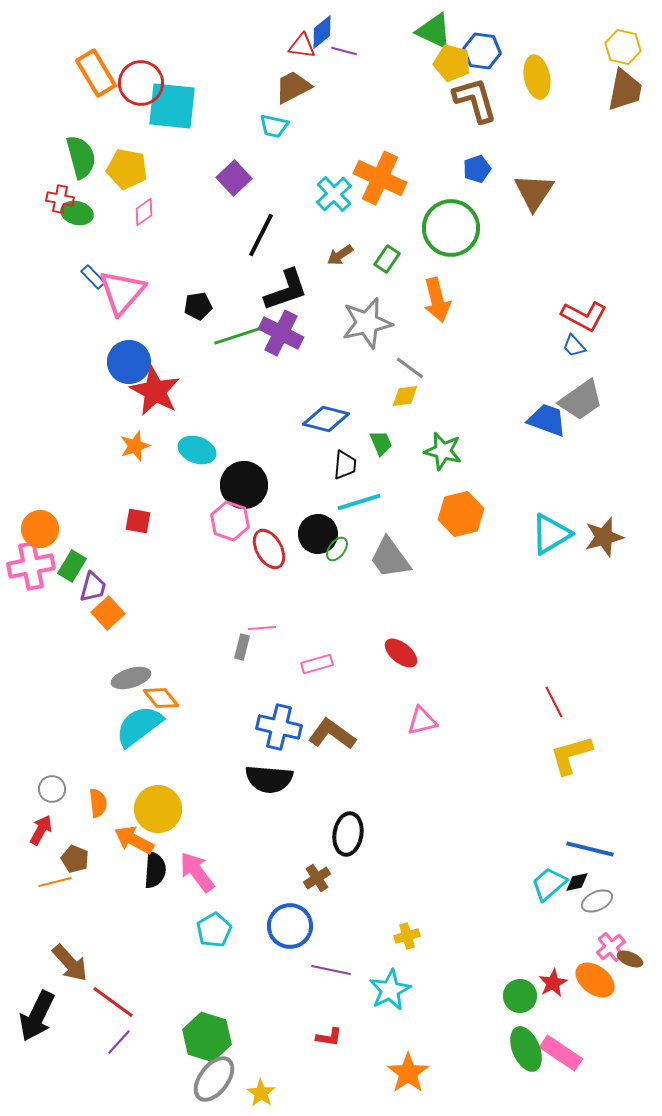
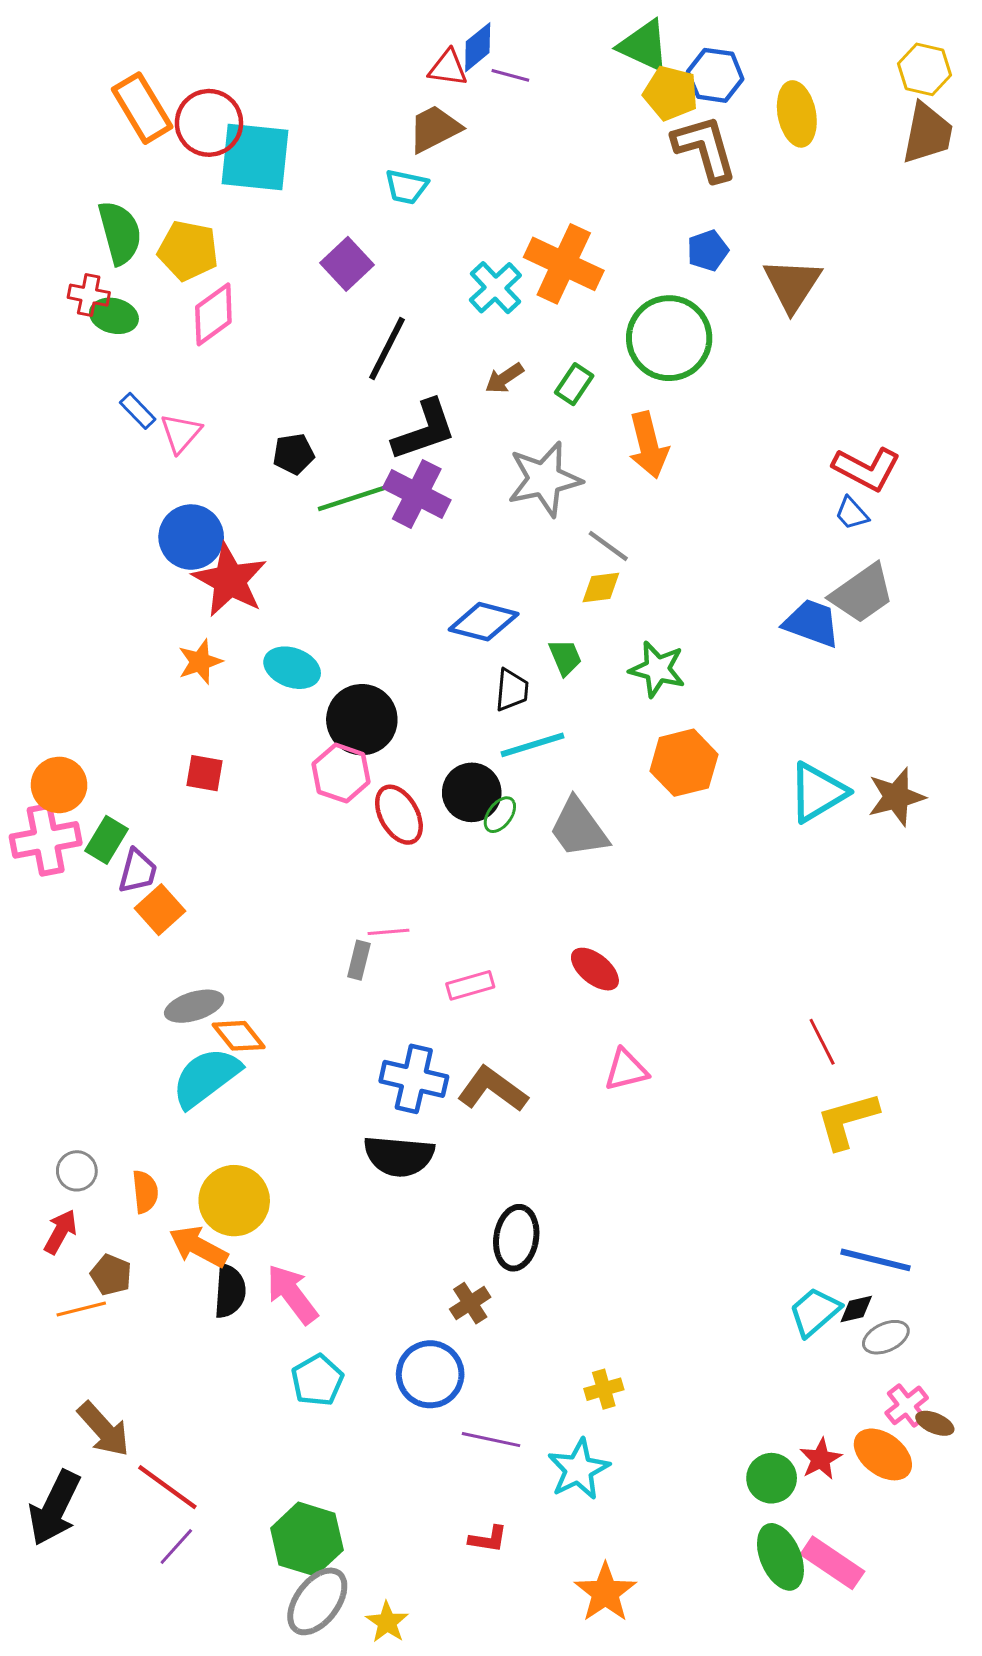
pink diamond: (144, 212) -> (213, 314), size x1.5
pink triangle: (122, 292) -> (181, 433), size x0.6

